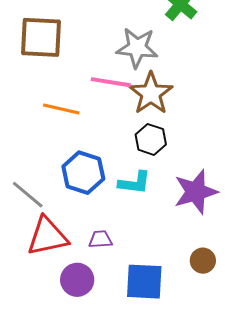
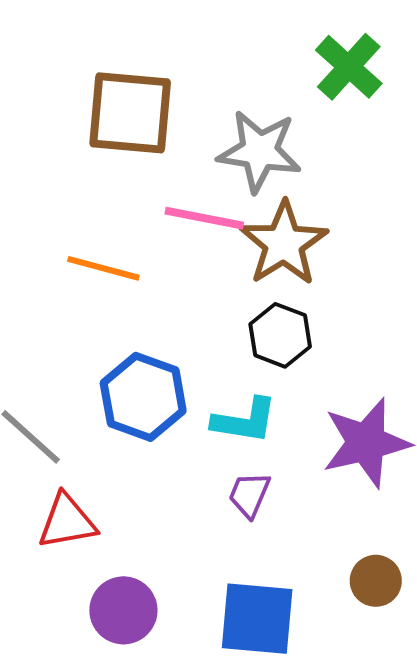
brown square: (41, 37) -> (130, 113), moved
red triangle: (47, 236) -> (67, 521), size x0.7
purple trapezoid: (100, 239) -> (249, 495), moved, turned -65

